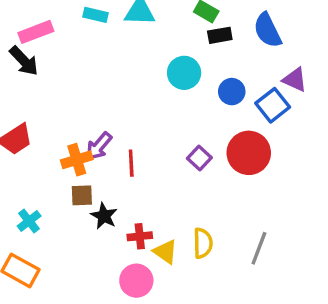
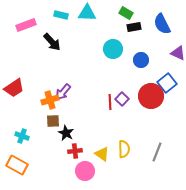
black arrow: (24, 61) -> (52, 42), moved
blue square: (273, 105) -> (167, 83), moved
red line: (131, 163) -> (110, 102), moved
cyan cross: (29, 221) -> (22, 136), turned -32
red cross: (140, 236) -> (75, 151), moved

